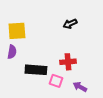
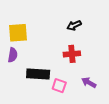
red cross: (68, 62) -> (72, 54), moved
purple arrow: (80, 87) -> (89, 82), moved

